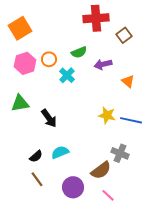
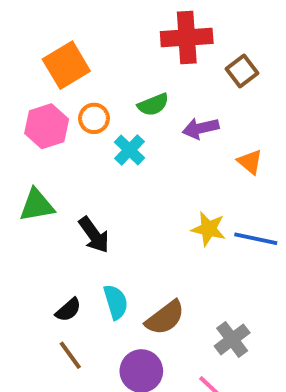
orange square: (20, 28) -> (66, 65), moved
cyan semicircle: (60, 152) -> (116, 302), turned 96
gray cross: (120, 153) -> (232, 339), moved, turned 30
brown semicircle: (101, 170) -> (165, 318), moved

